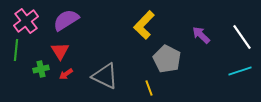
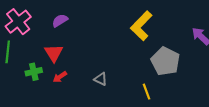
purple semicircle: (66, 20) -> (60, 21), size x0.6
gray triangle: (105, 76) -> (101, 79), size x0.5

